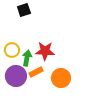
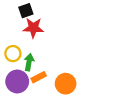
red star: (45, 51) -> (33, 28), moved

